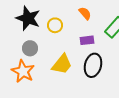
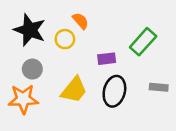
orange semicircle: (85, 13) -> (81, 21), moved
orange star: (23, 71) -> (23, 99), turned -30

